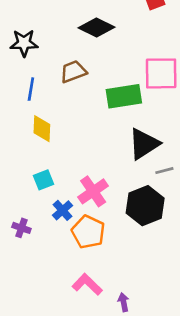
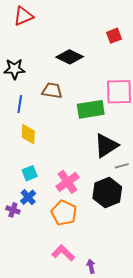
brown trapezoid: (73, 72) -> (52, 91), turned 30
blue cross: (62, 210) -> (28, 197), moved

